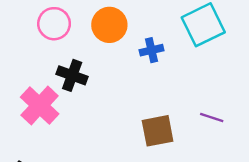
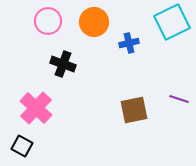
pink cross: (40, 106) -> (36, 108), moved

